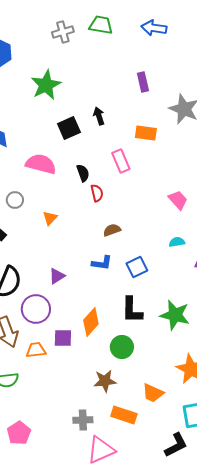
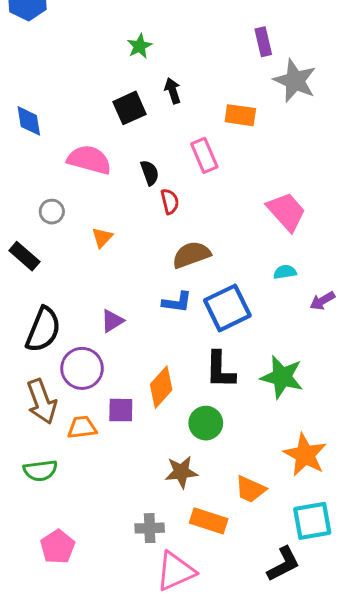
purple rectangle: (143, 82) -> (263, 42), moved
green star: (46, 85) -> (140, 46), moved, size x0.6
pink trapezoid: (178, 200) -> (286, 212), size x1.4
brown semicircle: (112, 230) -> (191, 255), size x1.5
blue square: (137, 267) -> (227, 308), size x1.5

